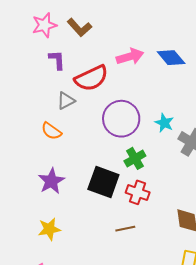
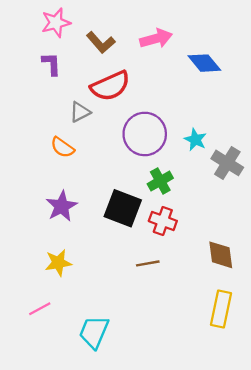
brown L-shape: (79, 27) -> (101, 42), moved
pink arrow: (130, 57) -> (156, 39), moved
purple L-shape: (57, 60) -> (51, 64), moved

